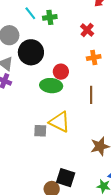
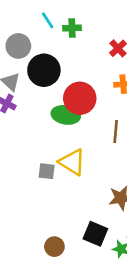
red circle: (61, 72) -> (80, 98), size x1.6
black square: (66, 178) -> (95, 234), moved

